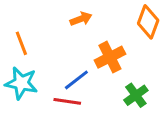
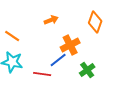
orange line: (21, 43) -> (12, 36), turned -35
blue line: (76, 80) -> (58, 60), moved

